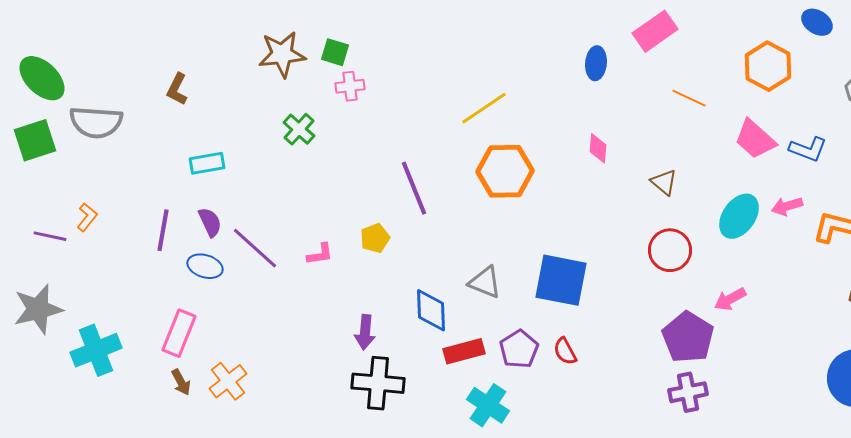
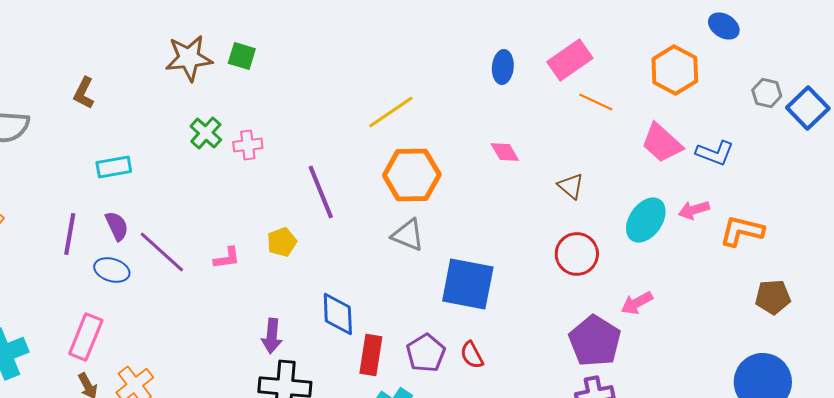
pink rectangle: (655, 31) -> (570, 60), moved
pink cross: (350, 86) -> (248, 145), moved
pink diamond: (598, 148) -> (505, 152), turned -36
gray triangle: (485, 282) -> (408, 235), moved
red rectangle: (464, 351) -> (371, 355), turned -66

